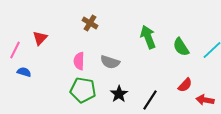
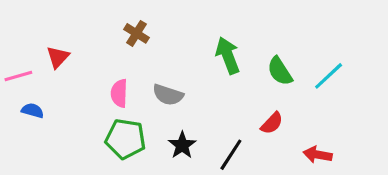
pink line: (15, 50) -> (18, 76), turned 48
red semicircle: (185, 85) -> (272, 123), moved

